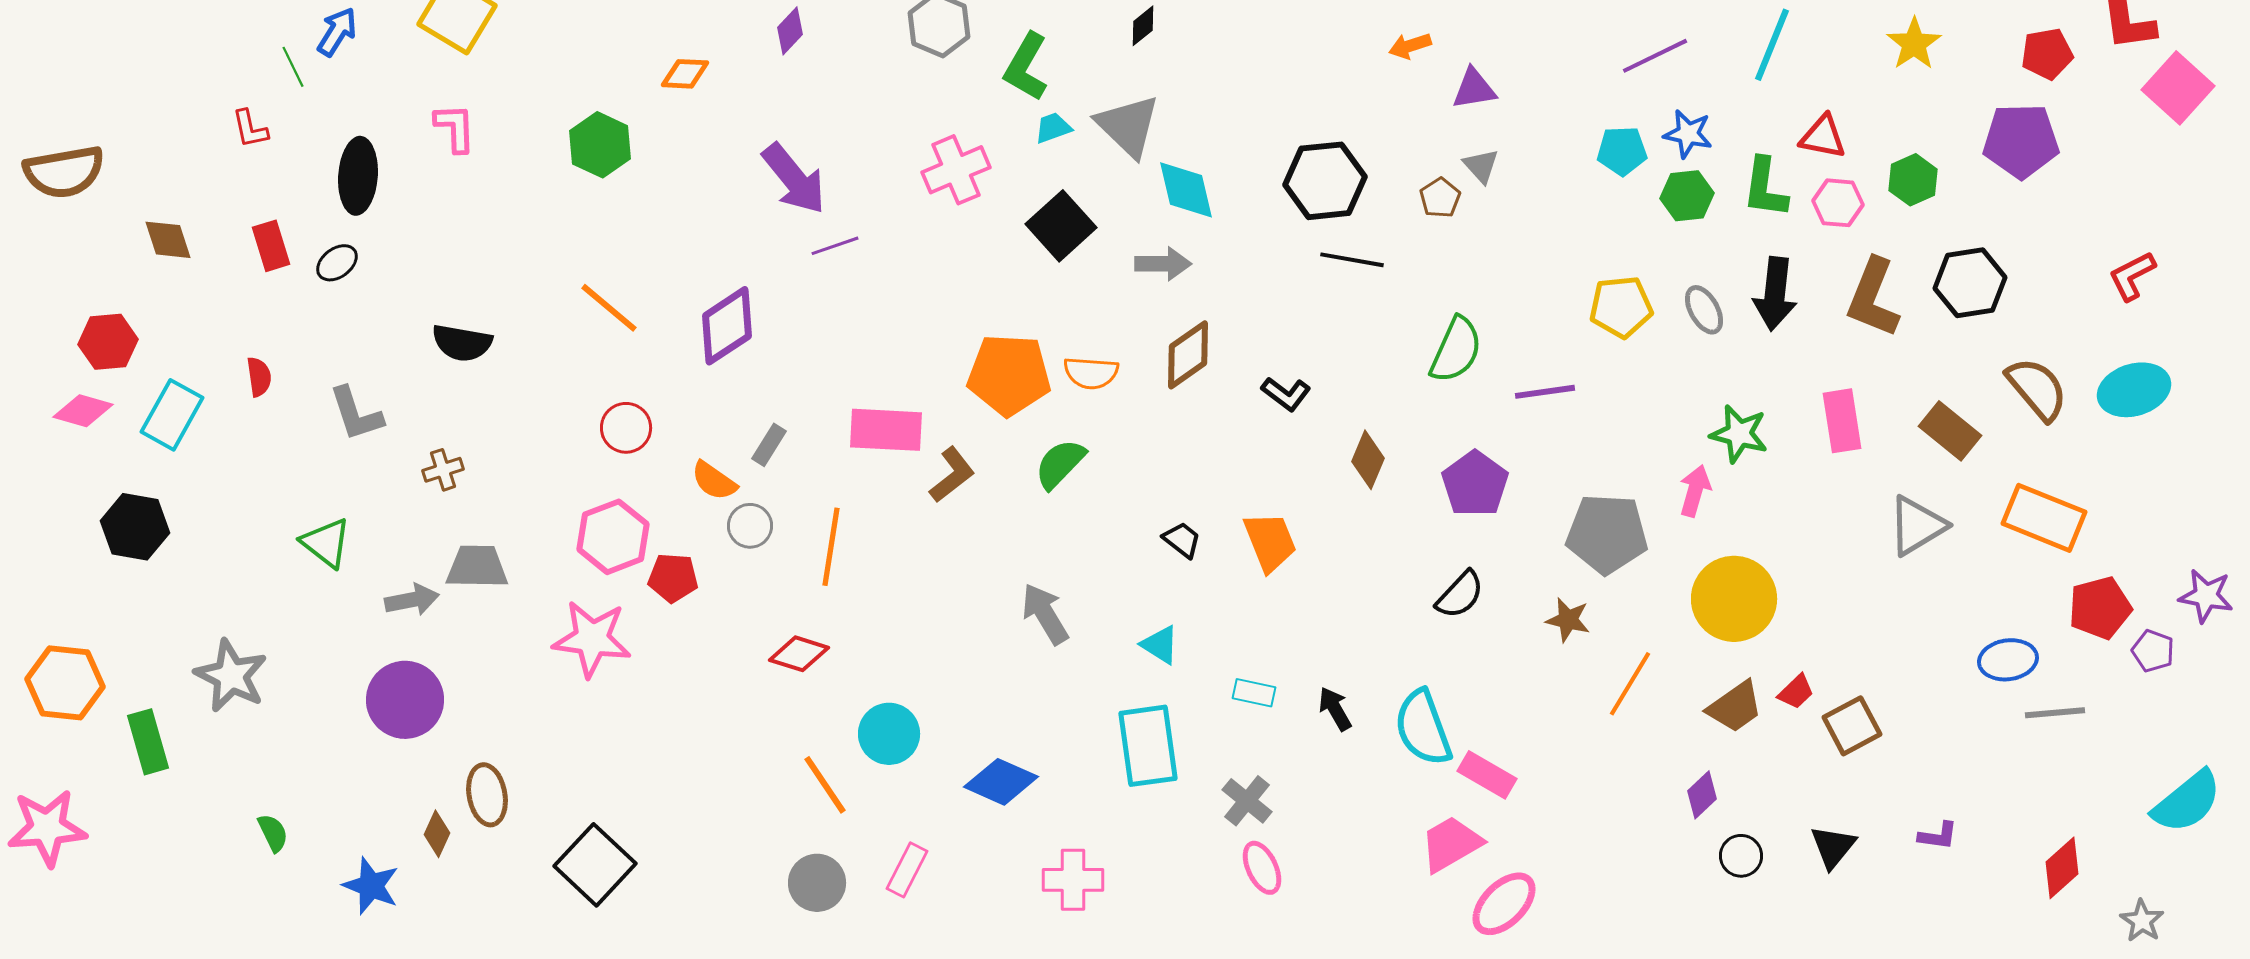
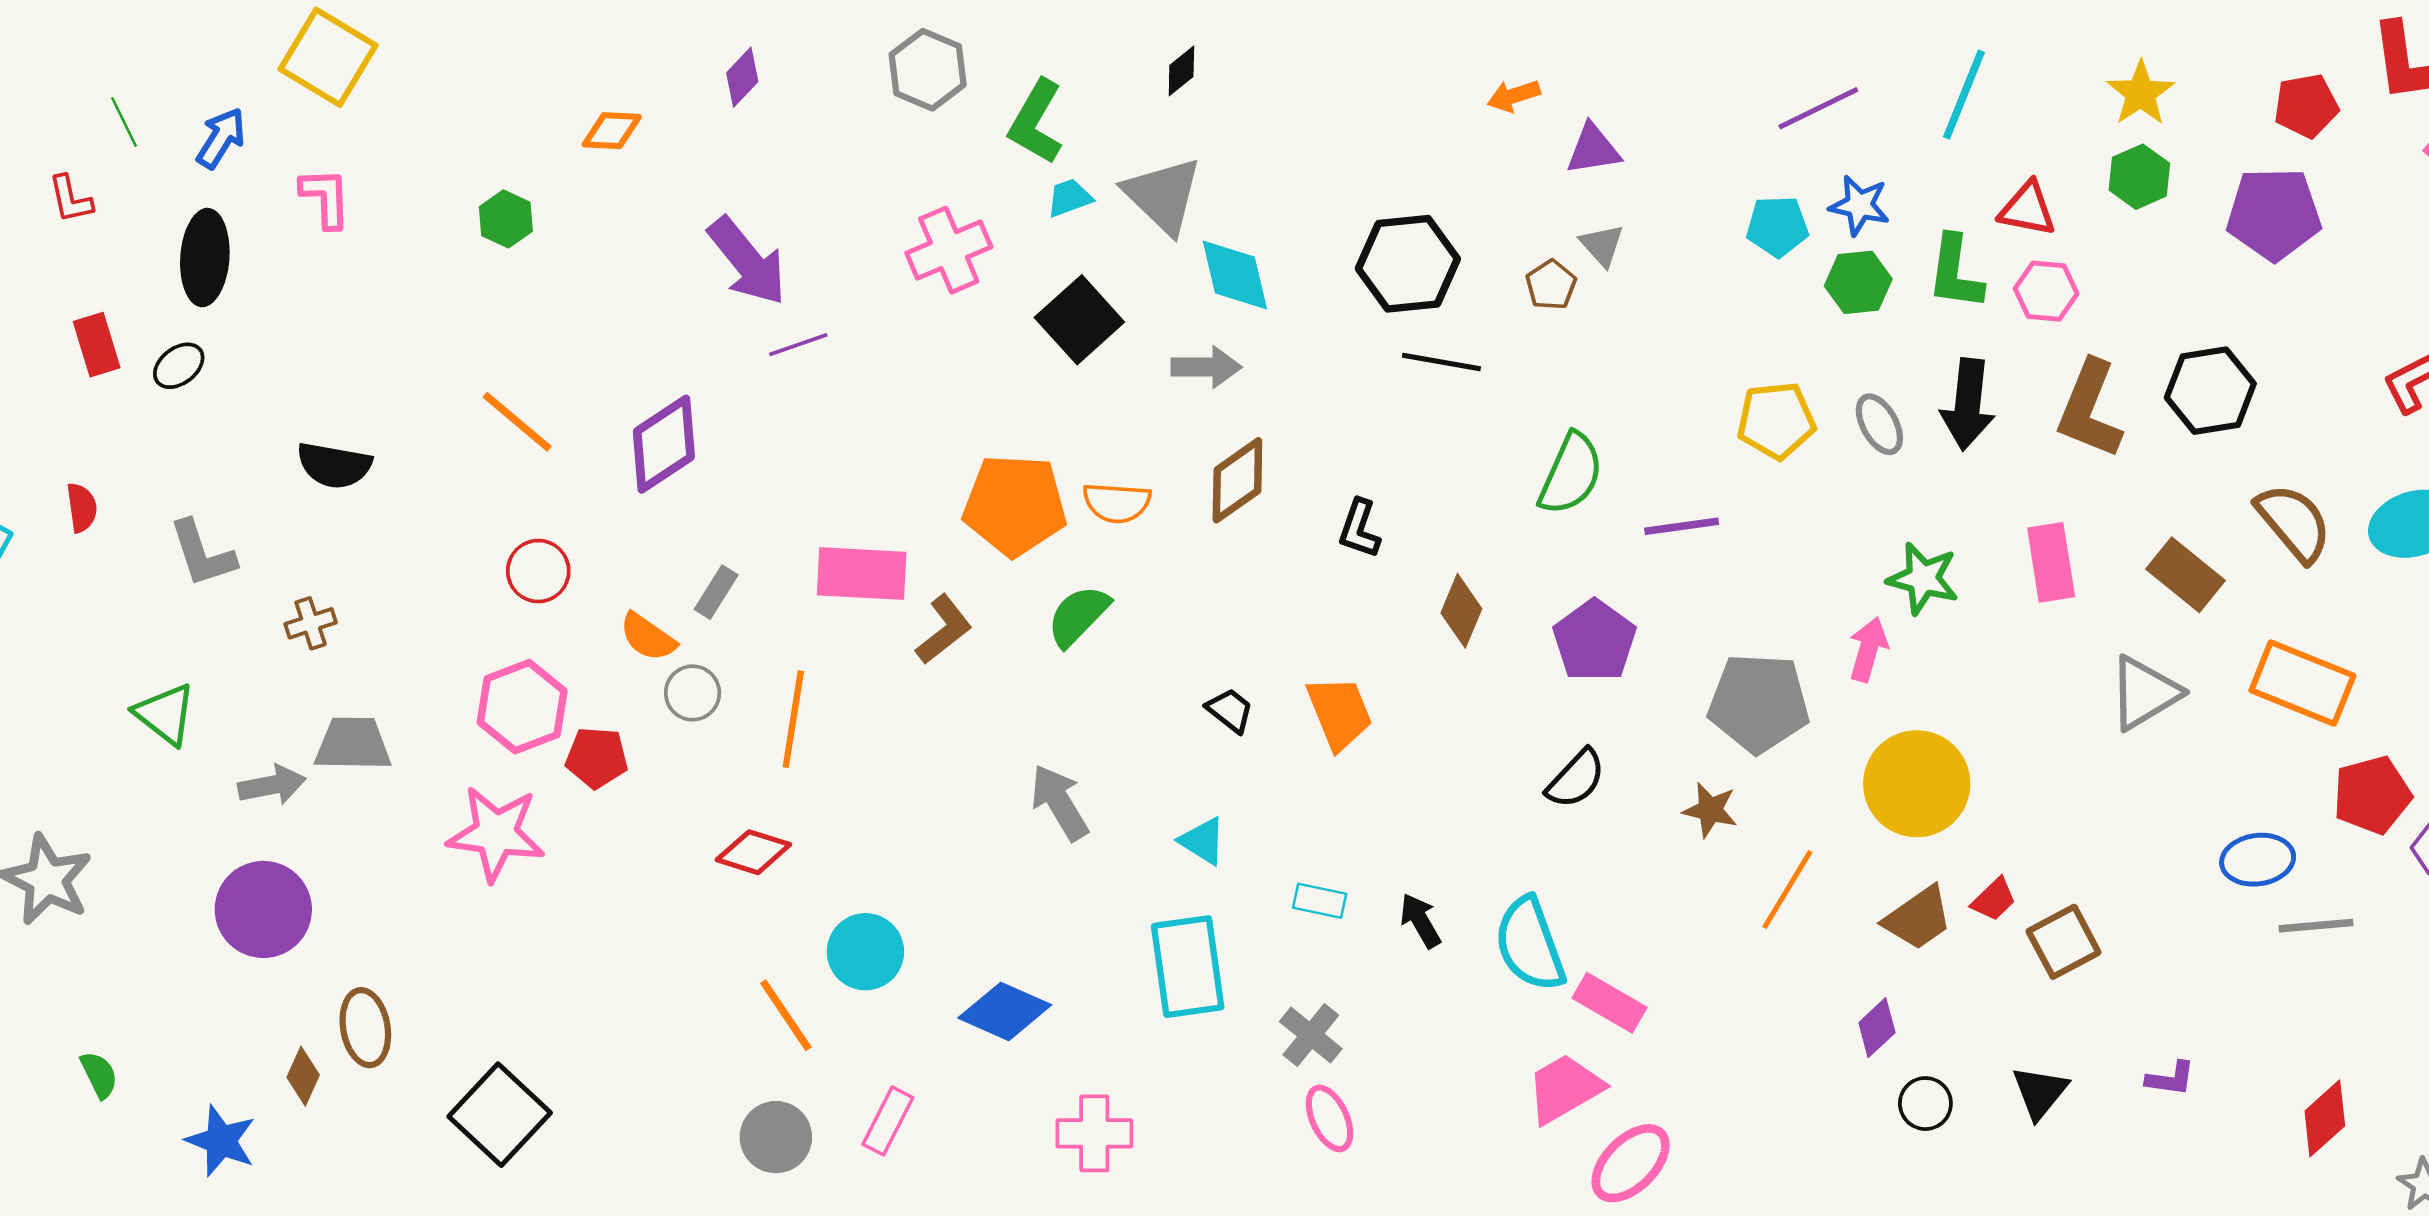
blue arrow: (337, 32) -> (221, 138), moved
green hexagon: (600, 145) -> (506, 219), size x0.7
green hexagon: (1913, 180) -> (2139, 177), moved
black L-shape: (1286, 394) -> (1359, 529), turned 72

